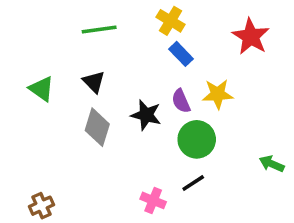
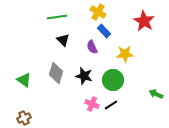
black triangle: (94, 82) -> (63, 40), moved
green triangle: (42, 89) -> (24, 80), moved
purple semicircle: (181, 101) -> (92, 47), moved
black star: (146, 115) -> (84, 76), moved
pink cross: (153, 200) -> (92, 104), moved

